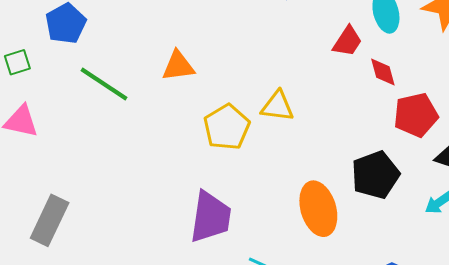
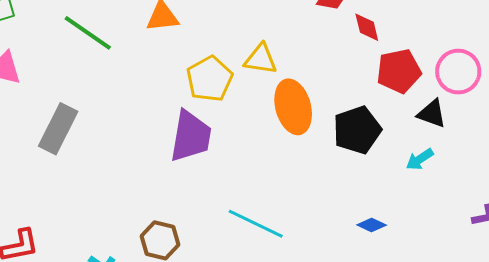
orange ellipse: (318, 209) -> (293, 107), moved
purple trapezoid: (211, 217) -> (191, 136), moved
gray rectangle: (50, 220) -> (58, 129), moved

